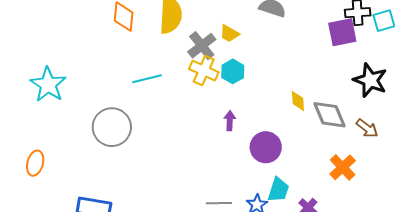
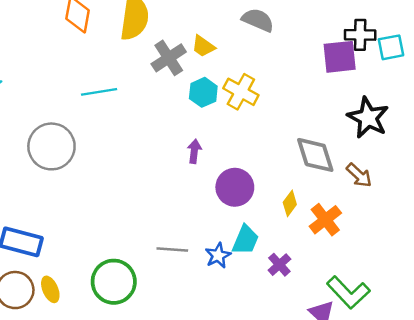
yellow cross: (204, 71) -> (241, 92), moved
yellow diamond: (298, 101) -> (290, 203), moved, turned 35

